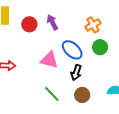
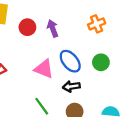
orange cross: (93, 25) -> (97, 24), moved
black arrow: (76, 73) -> (71, 86), turned 56

